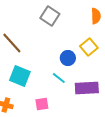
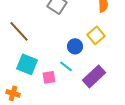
purple rectangle: (87, 88) -> (94, 76), turned -40
pink square: (42, 104) -> (49, 77), moved

